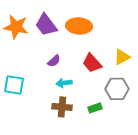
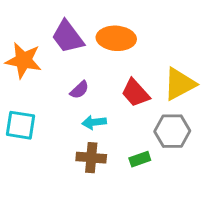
orange star: (16, 27) -> (23, 60), moved
yellow triangle: (122, 57) -> (180, 84), size x1.4

